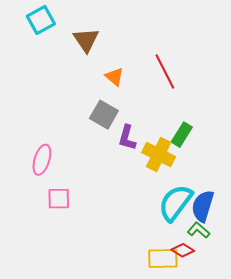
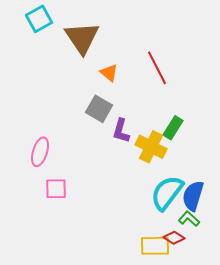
brown triangle: (86, 40) -> (82, 38), size x1.4

